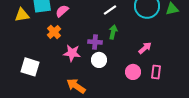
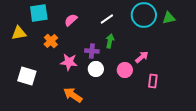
pink semicircle: (62, 11) -> (71, 20), moved
yellow triangle: (22, 15) -> (19, 33), moved
pink circle: (133, 72) -> (125, 70), moved

